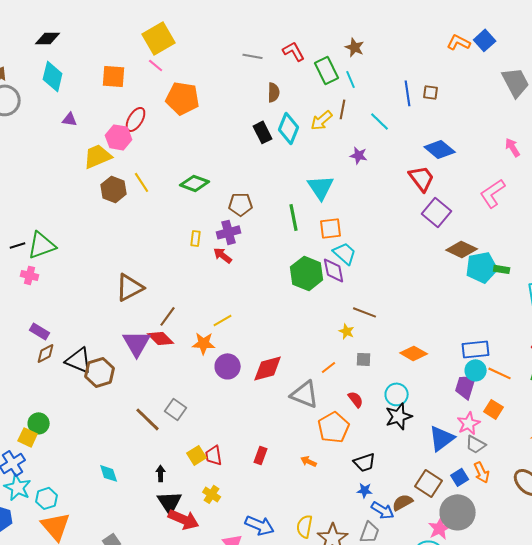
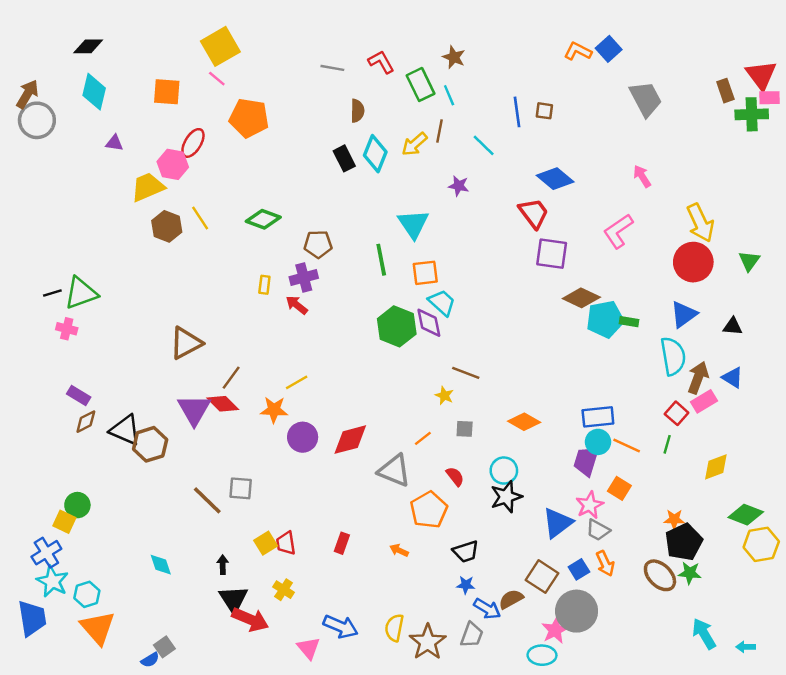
purple square: (437, 212) -> (552, 254), turned -32
gray square: (176, 409) -> (241, 488), turned -30

